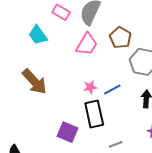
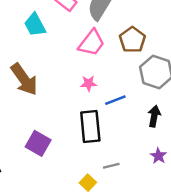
pink star: (90, 87) -> (89, 83), moved
purple square: (68, 132) -> (38, 143), moved

